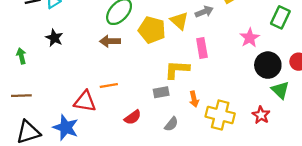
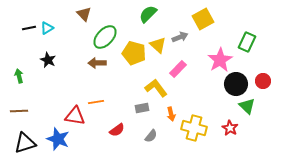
pink star: (250, 38) -> (220, 60), size x1.4
pink rectangle: (202, 48) -> (178, 69), turned 54
yellow L-shape: (177, 70) -> (156, 88), turned 50

